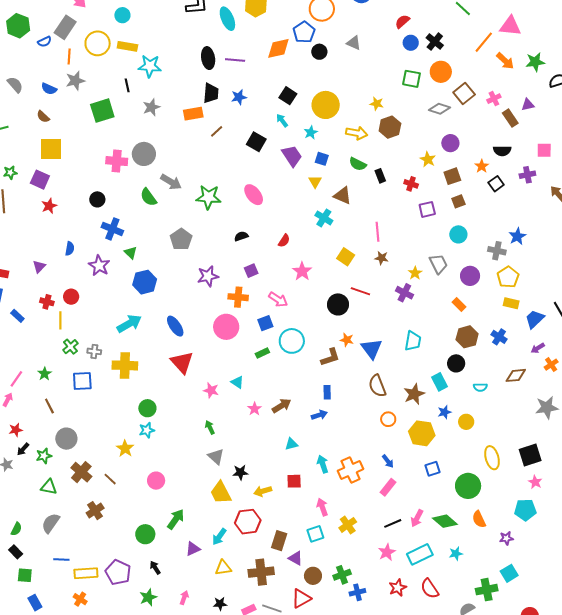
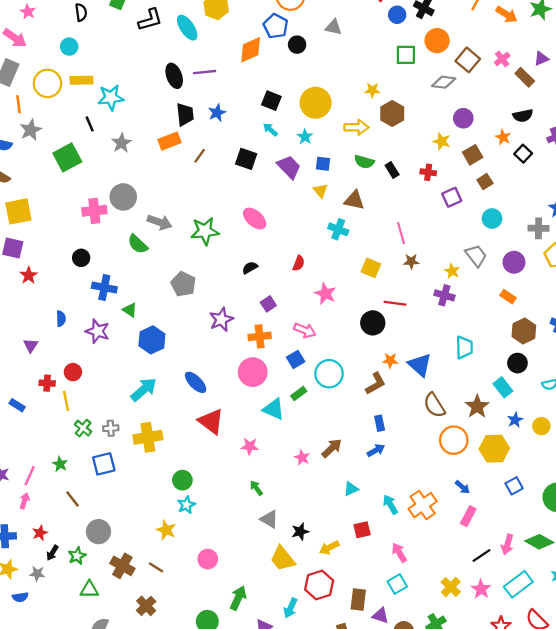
cyan triangle: (237, 382) -> (274, 409), moved, size x1.5
orange circle: (388, 419) -> (454, 440), size x1.6
yellow cross: (348, 525) -> (451, 587), moved

